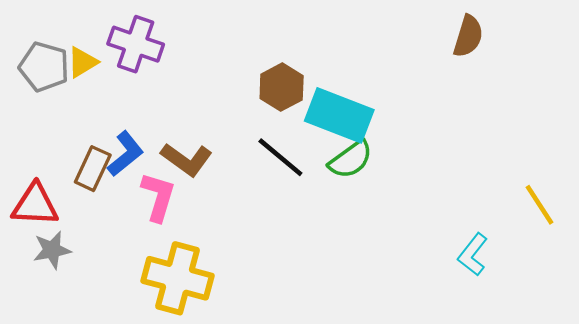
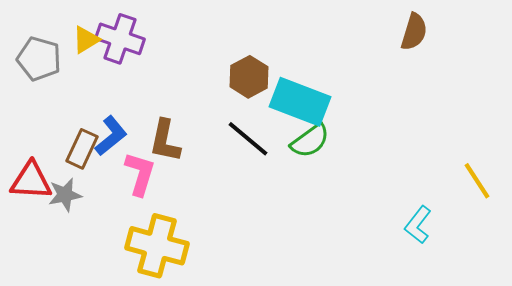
yellow triangle: (82, 62) -> (86, 40), moved
brown L-shape: (187, 160) -> (165, 141), turned 66
gray star: (52, 250) -> (65, 195), moved

